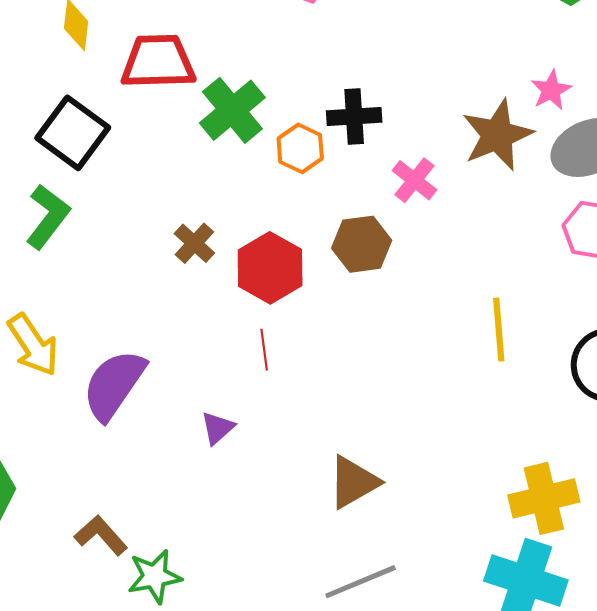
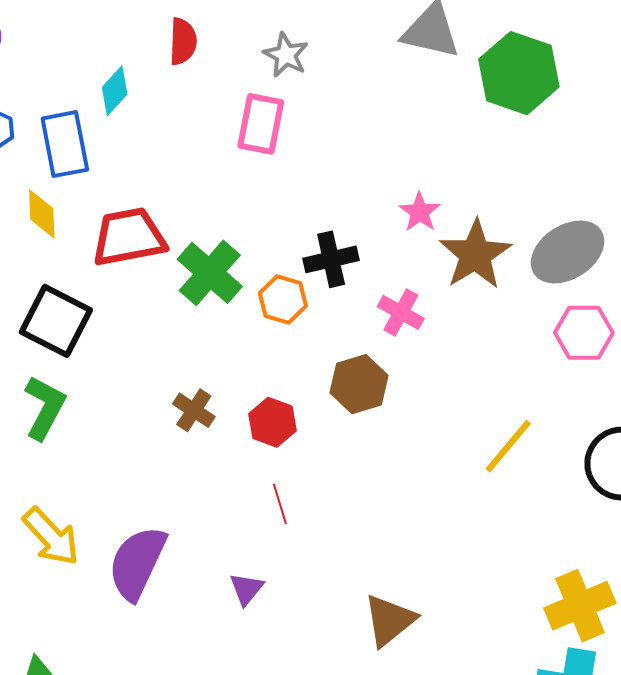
pink star: (551, 90) -> (420, 212), moved
red hexagon: (270, 268) -> (272, 422), size x0.7
yellow line: (499, 329) -> (508, 446), turned 54

